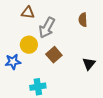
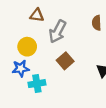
yellow circle: (29, 45) -> (27, 47), moved
cyan cross: (38, 87) -> (37, 84), moved

